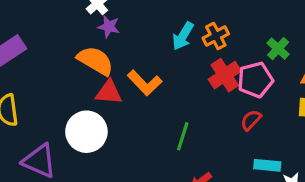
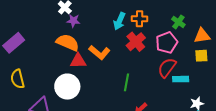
orange cross: (216, 36) -> (139, 19), turned 35
red cross: (225, 75) -> (136, 42), moved
red semicircle: (251, 120) -> (167, 68), size x1.5
cyan rectangle: (267, 165) -> (181, 79), moved

